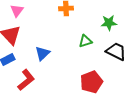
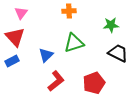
green triangle: (85, 41) -> (74, 43), moved, size x1.5
red L-shape: (26, 80) -> (56, 81), moved

